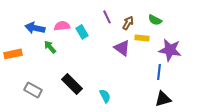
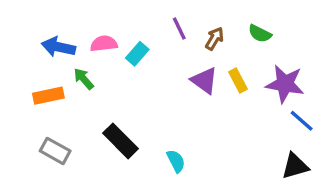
cyan rectangle: (82, 32) -> (137, 54), turned 72
yellow rectangle: (142, 38) -> (238, 81), moved, turned 56
orange rectangle: (13, 54) -> (48, 96), moved
blue line: (159, 72) -> (302, 121), moved, turned -56
black triangle: (163, 99) -> (295, 166), moved

